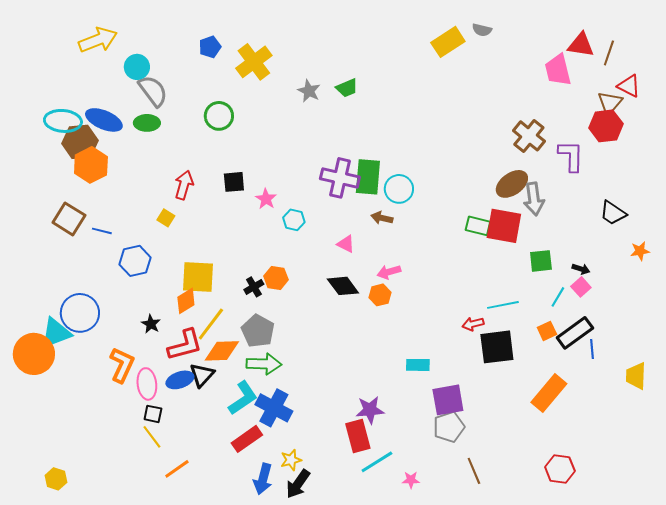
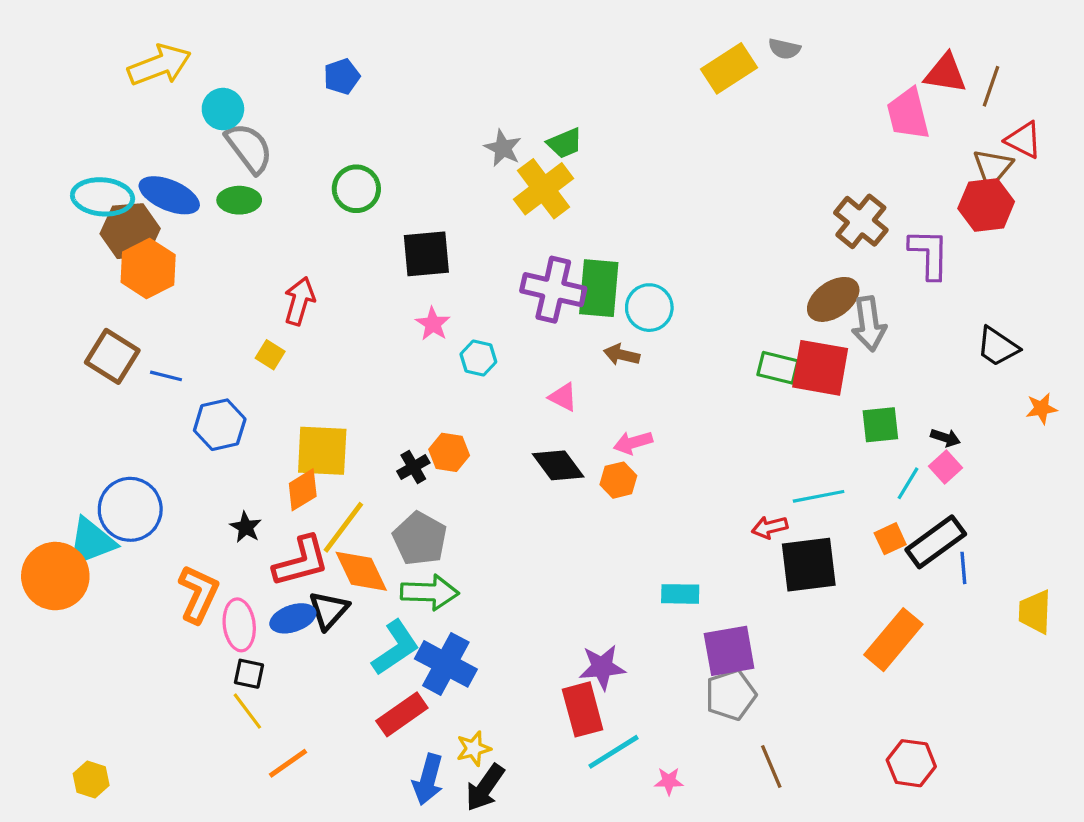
yellow cross: (254, 62) -> (544, 189), moved
black square: (234, 182) -> (426, 254), moved, size x1.4
orange diamond: (222, 351) -> (361, 571), turned 66

